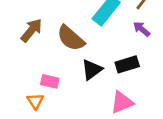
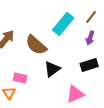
purple arrow: (142, 29) -> (90, 38), turned -112
black rectangle: (127, 64) -> (89, 65), moved

